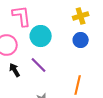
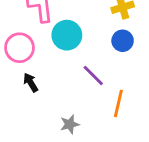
purple line: (39, 65) -> (93, 76), moved

